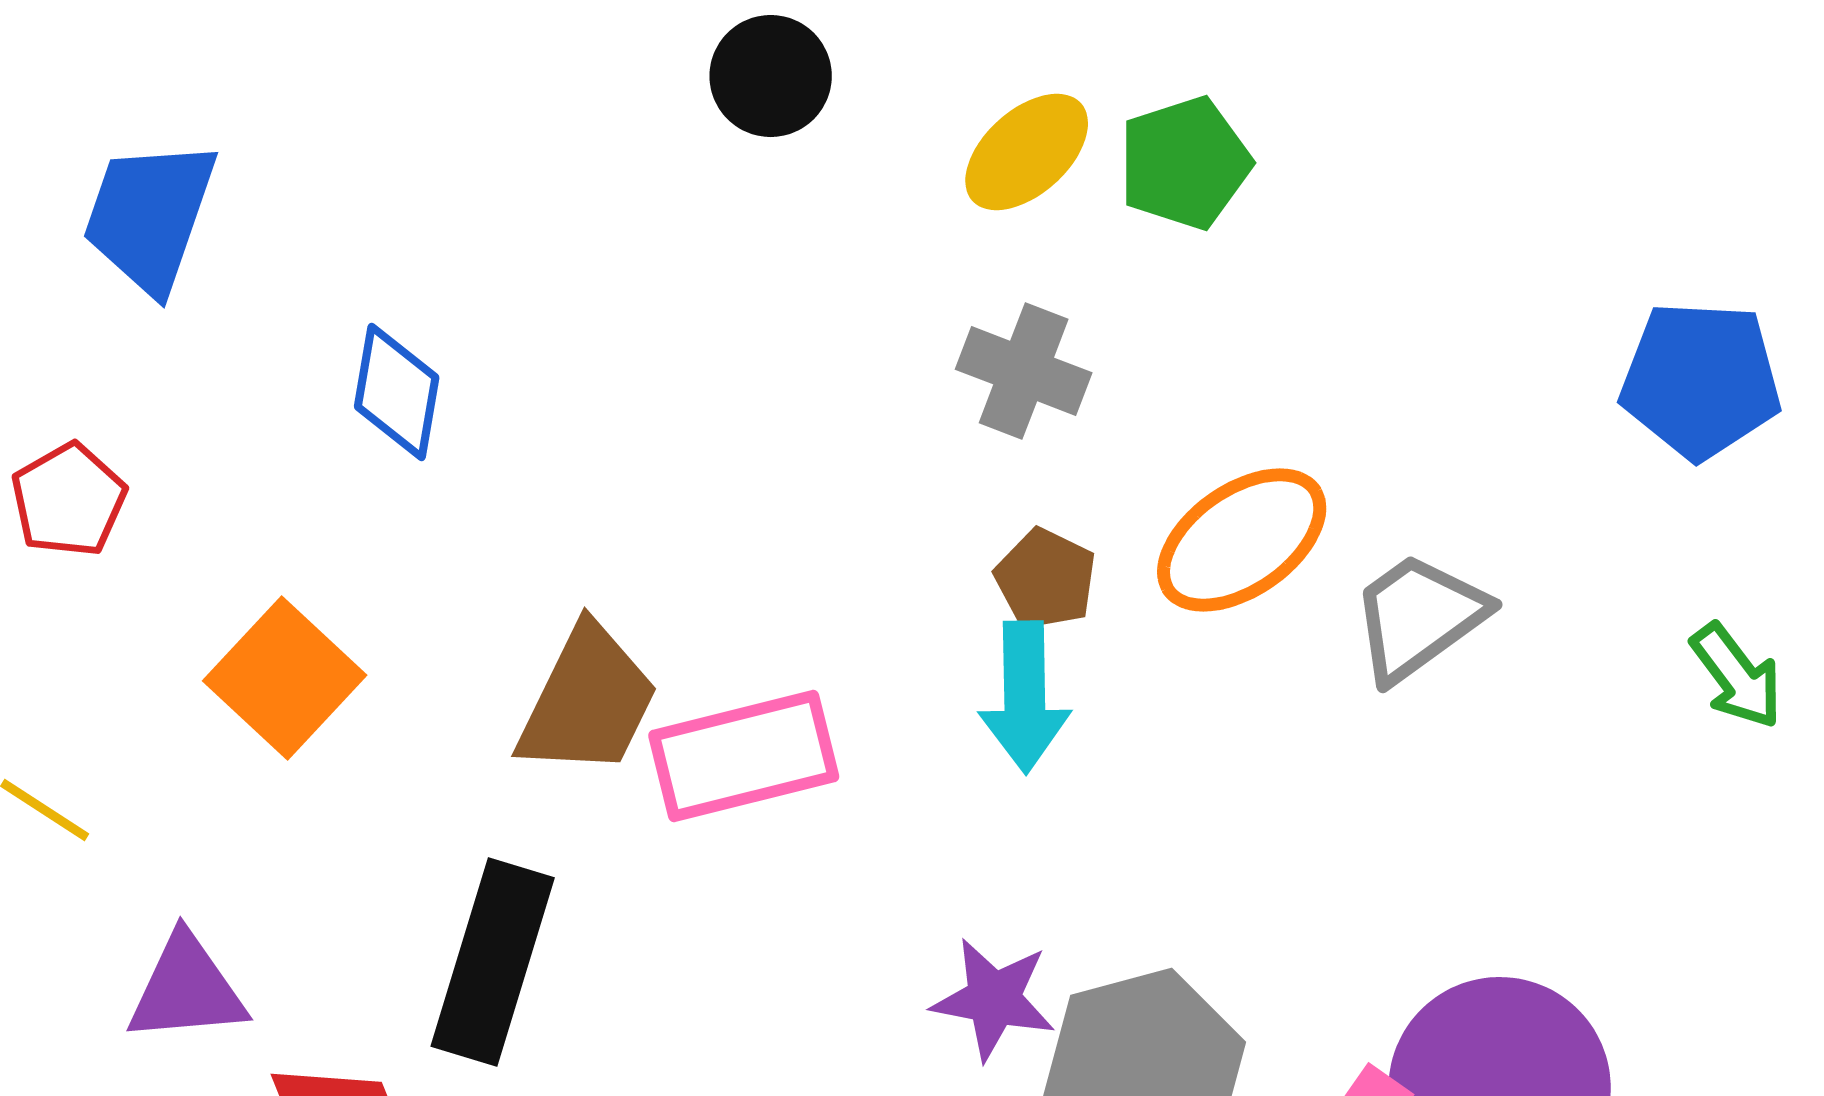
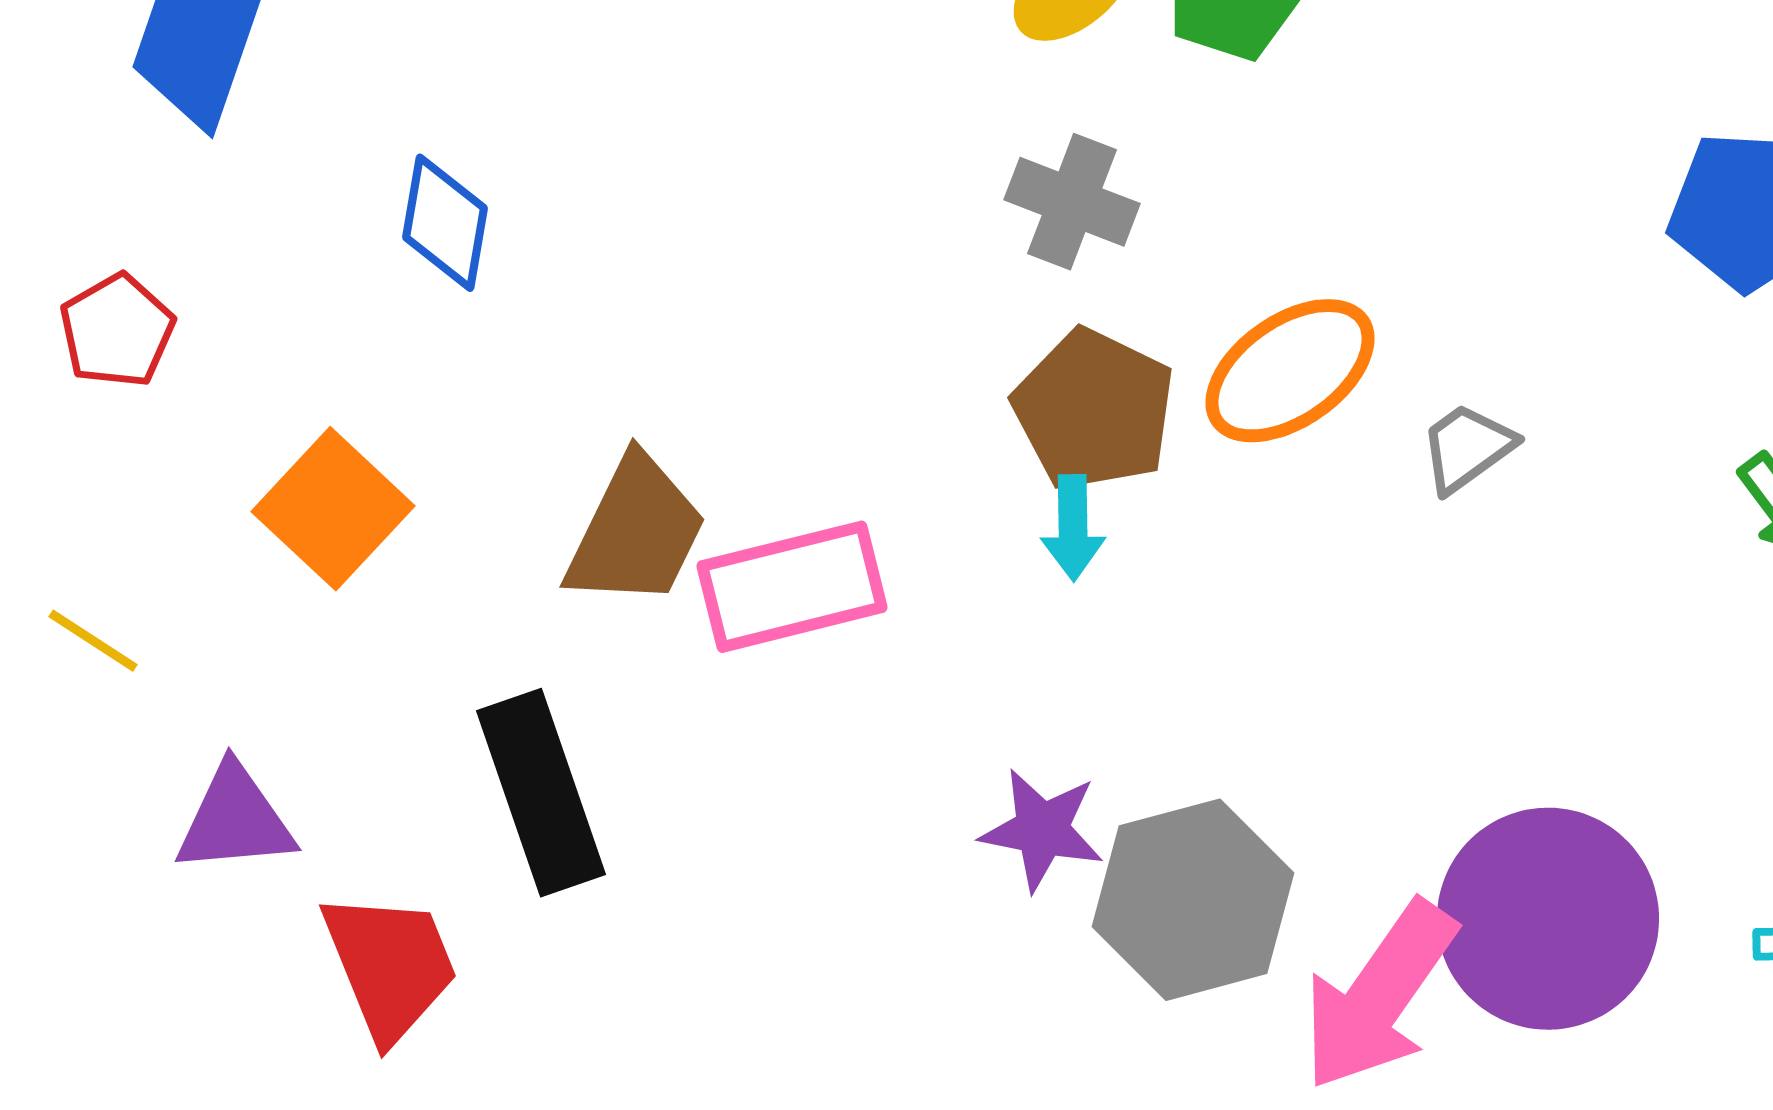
brown pentagon: (1046, 579) -> (1094, 410), size x1.6
gray trapezoid: (1419, 617) -> (1467, 448), size x0.7
cyan arrow: (1025, 697) -> (1073, 528), size x0.7
black rectangle: (493, 962) -> (541, 793), turned -36

